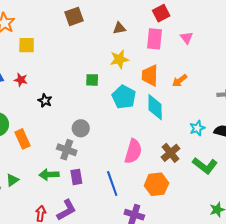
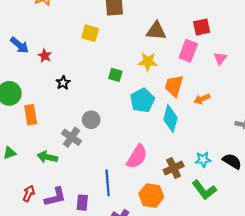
brown triangle: (119, 28) -> (156, 31), size x1.5
yellow square: (27, 45) -> (90, 33), moved
cyan star: (197, 128) -> (203, 159), moved
purple rectangle: (76, 177) -> (82, 203), moved

